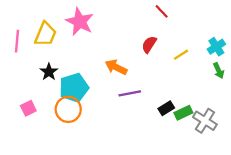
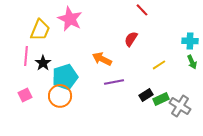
pink line: (17, 41) -> (26, 56), moved
cyan cross: (216, 47) -> (190, 41), turned 35
yellow line: (181, 55) -> (159, 65), moved

